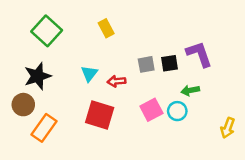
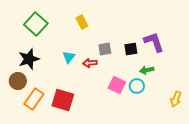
gray square: (146, 64) -> (105, 49), moved
pink square: (151, 110) -> (117, 85), turned -36
red square: (100, 115) -> (63, 100), moved

